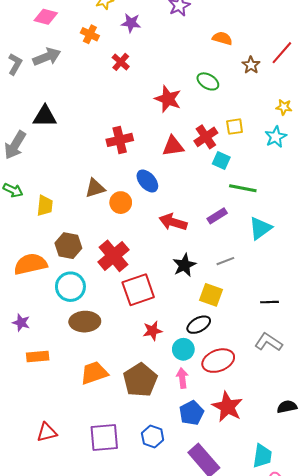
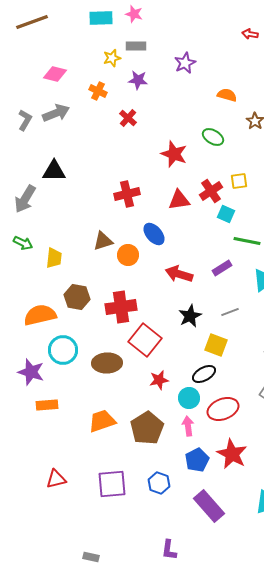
red cross: (114, 256) -> (121, 307), turned 32
cyan circle: (70, 287) -> (63, 350), moved
red square: (138, 290) -> (145, 340), turned -32
brown ellipse: (85, 322) -> (107, 363), moved
purple star: (21, 323) -> (31, 372), size x1.5

